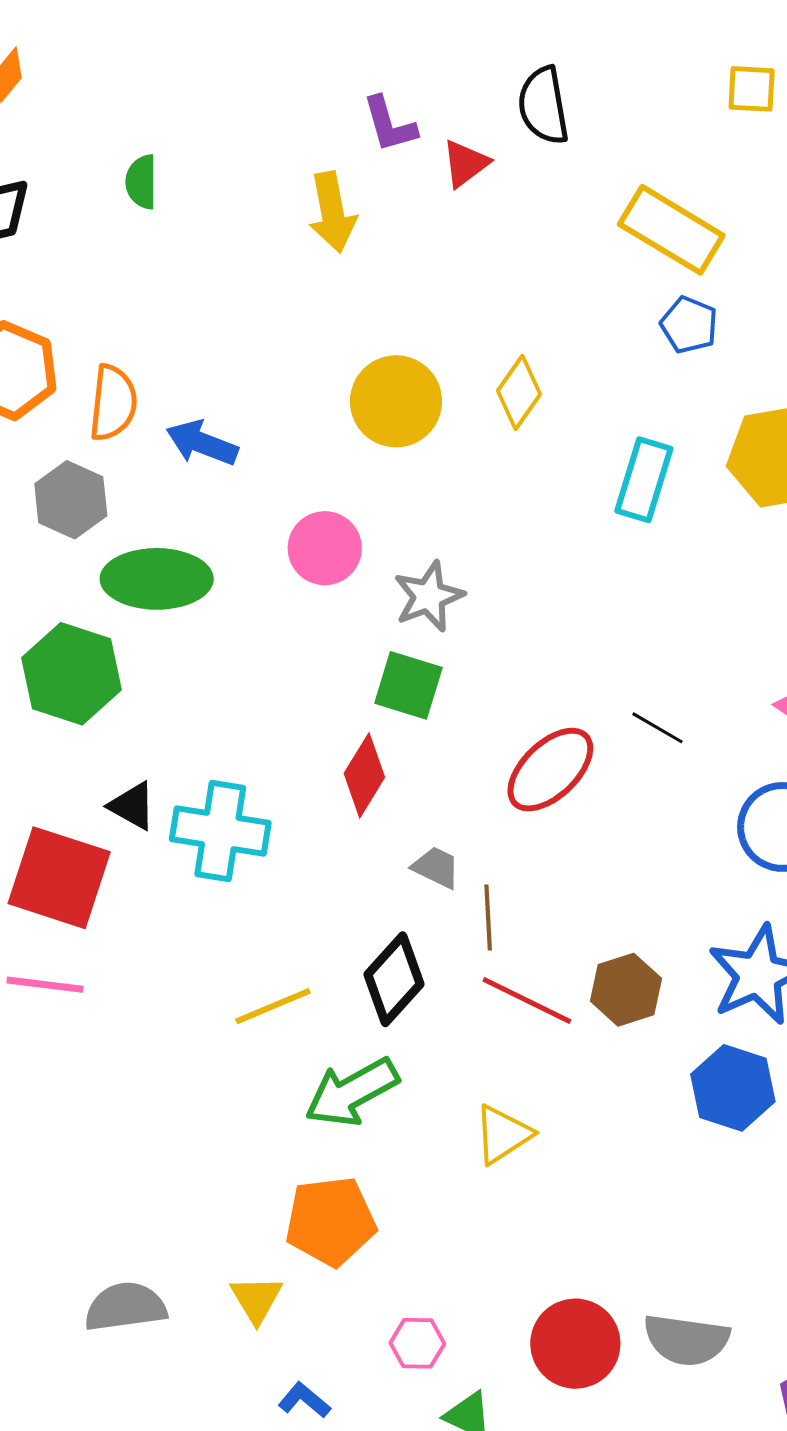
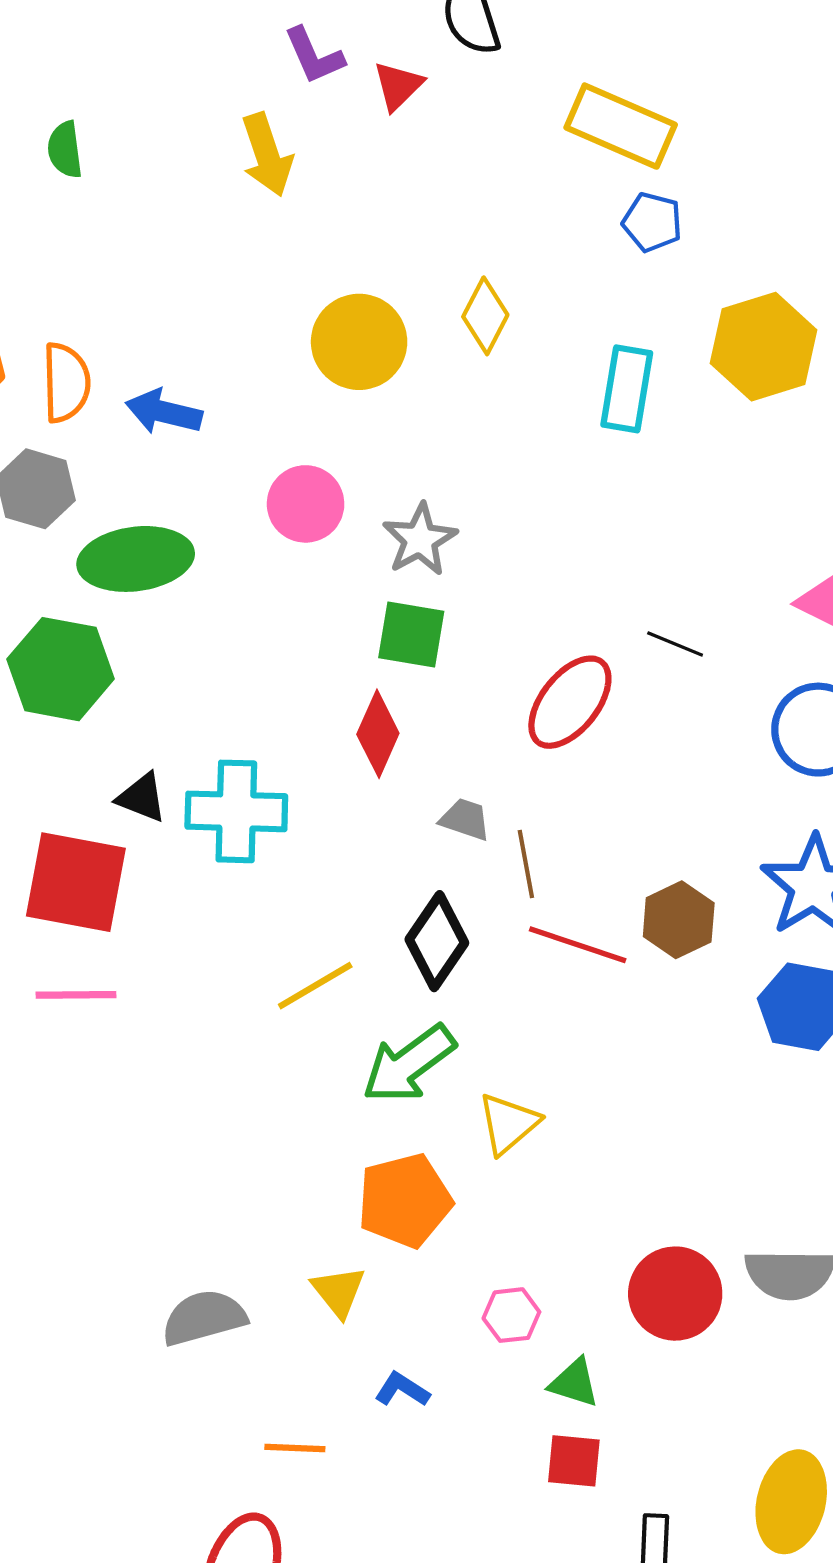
yellow triangle: (503, 1135) -> (508, 1124), moved

